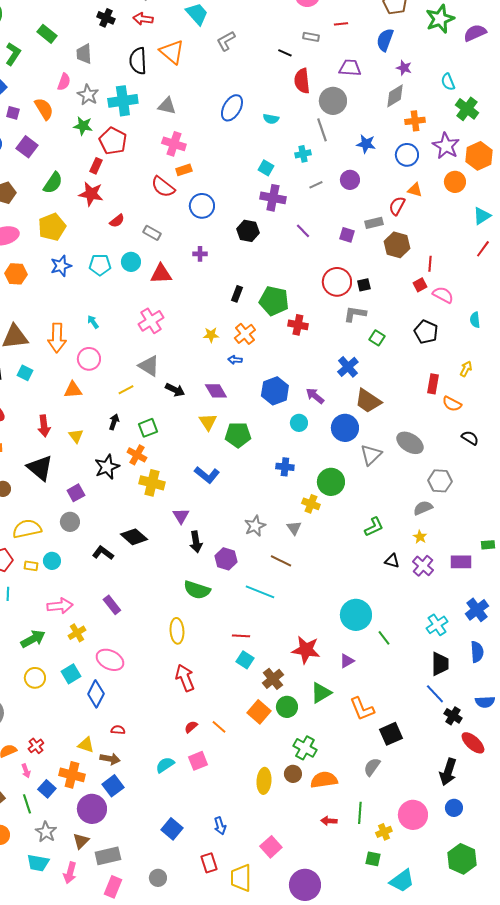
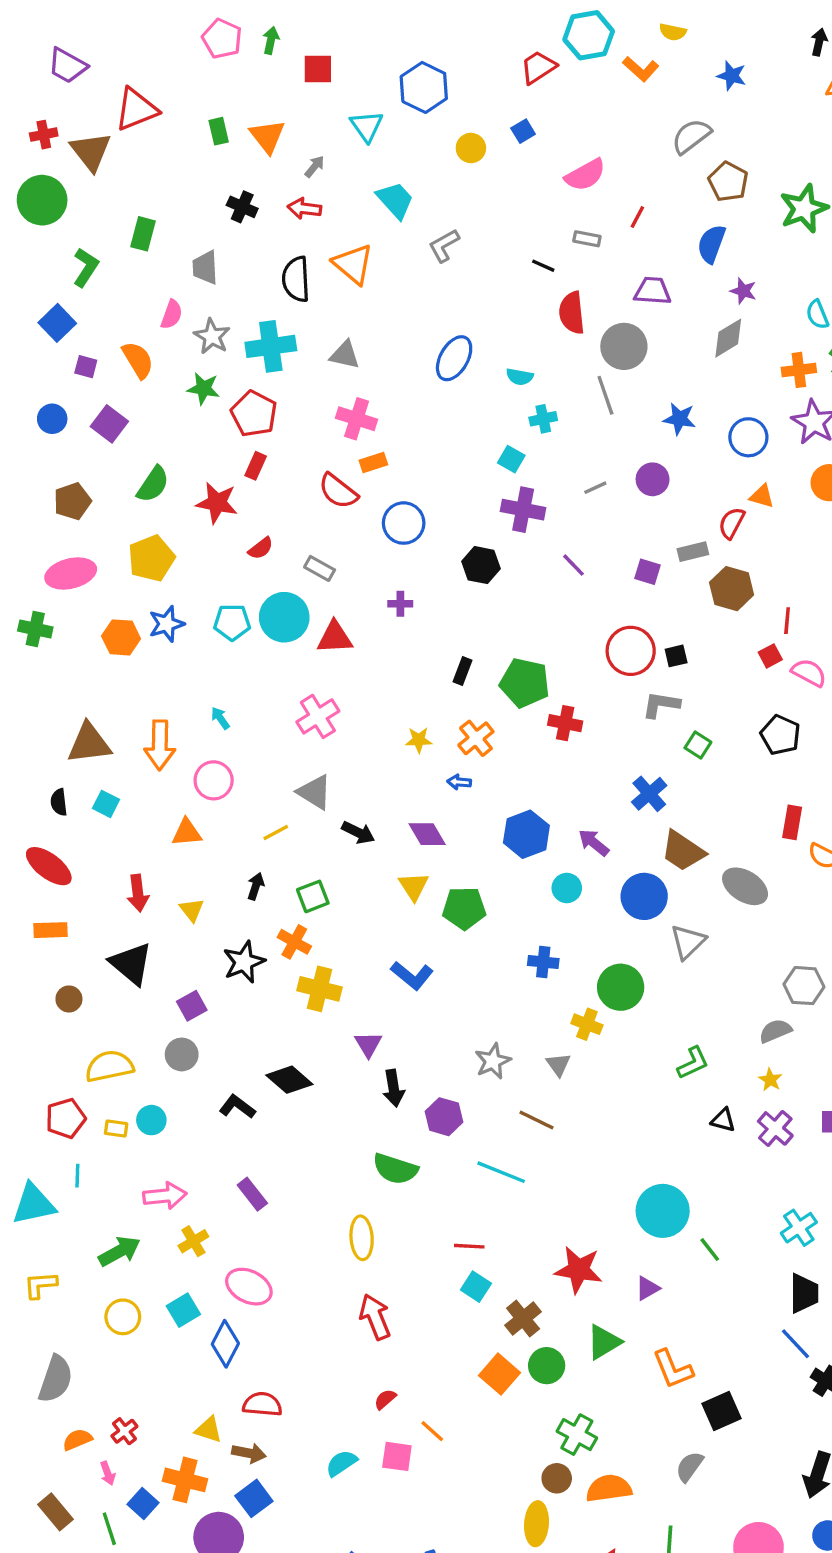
red line: (341, 24) -> (637, 217), turned -56
green rectangle: (47, 34) -> (143, 234), turned 66
orange cross: (415, 121) -> (799, 370), moved
cyan cross: (303, 154) -> (543, 419), moved
red rectangle: (96, 166) -> (256, 466), moved
cyan circle: (131, 262) -> (284, 617), size x1.5
orange hexagon: (16, 274) -> (121, 637), moved
gray ellipse: (410, 443) -> (745, 886), moved
orange line: (219, 727) -> (432, 1431), moved
red semicircle: (118, 730) -> (262, 1404), size x1.6
pink square: (198, 761) -> (397, 1456), turned 30
yellow ellipse: (264, 781) -> (537, 1524), moved

